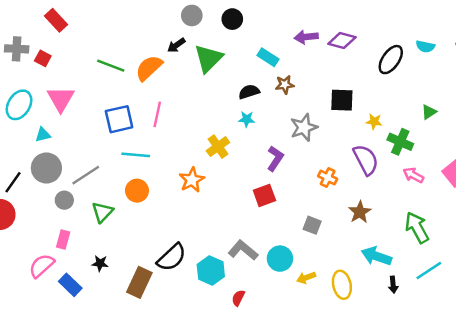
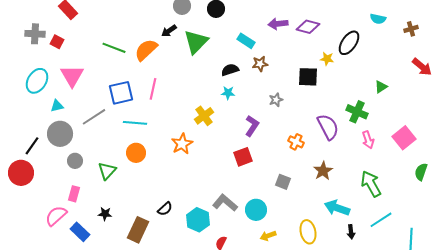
cyan semicircle: (425, 46) -> (378, 19), moved
yellow star: (374, 122) -> (327, 59), moved
gray star: (304, 127) -> (276, 100), size x0.6
gray line: (86, 175) -> (94, 117), moved
pink arrow: (413, 175) -> (368, 140), turned -138
black semicircle: (172, 257) -> (165, 209), size x0.6
yellow arrow: (306, 278) -> (268, 236), moved

